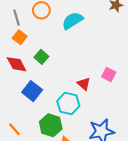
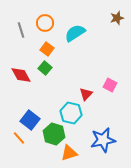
orange square: (20, 37) -> (47, 49), moved
red triangle: (84, 84) -> (86, 94), turned 32
blue square: (32, 91) -> (30, 120), moved

